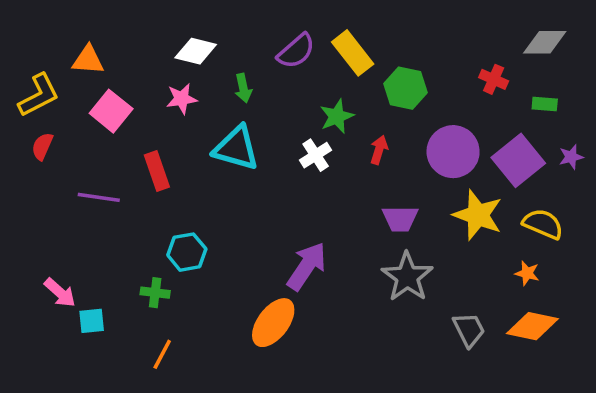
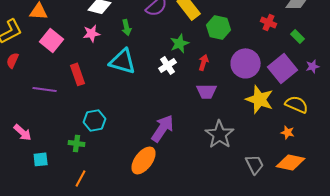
green rectangle: (545, 104) -> (298, 36), turned 40
purple trapezoid: (400, 219) -> (207, 91), moved
pink arrow: (60, 293) -> (23, 132), moved

